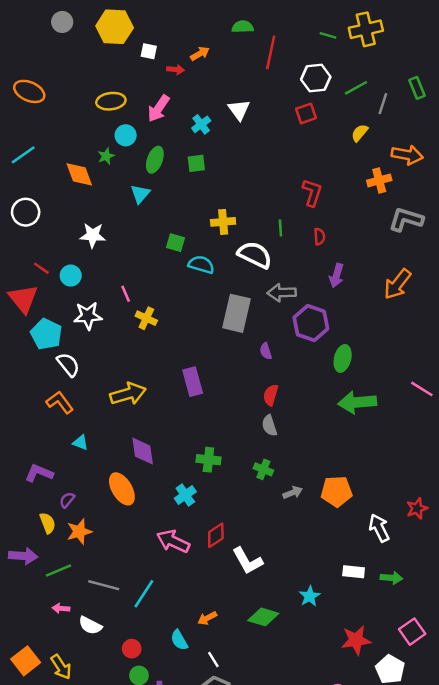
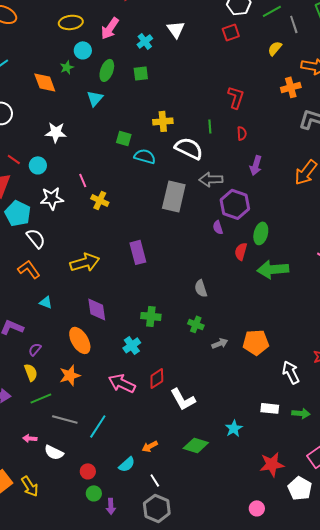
gray line: (383, 104) -> (294, 24), turned -36
purple semicircle: (266, 351) -> (218, 227), moved
red semicircle: (271, 395) -> (241, 251), moved
yellow semicircle: (48, 523) -> (31, 372), moved
orange star: (79, 532) -> (70, 375), moved
green line: (59, 571) -> (41, 398), moved
cyan semicircle: (179, 640) -> (127, 464), turned -102

